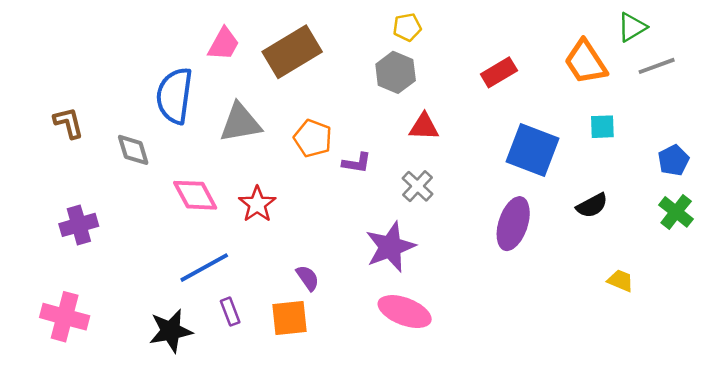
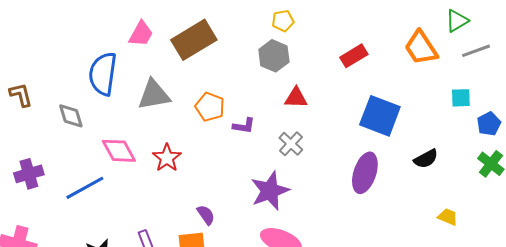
cyan square: (602, 127) -> (461, 98), moved
blue line: (204, 268) -> (85, 188), moved

